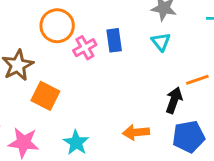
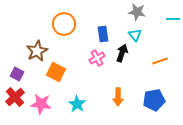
pink cross: (85, 48) -> (97, 58), moved
black arrow: (174, 100) -> (122, 53), moved
orange arrow: (136, 132) -> (118, 97), turned -84

